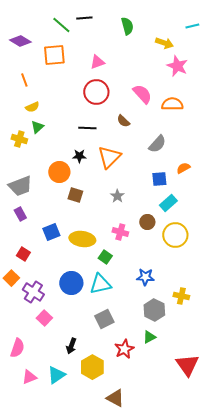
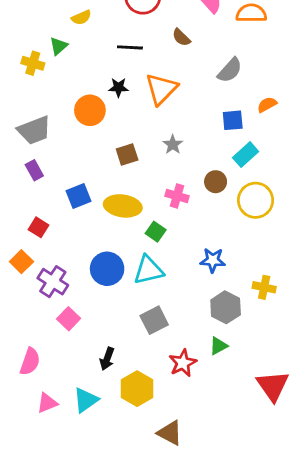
yellow semicircle: (32, 107) -> (81, 17), moved
brown square: (75, 195) -> (127, 155), moved, turned -35

